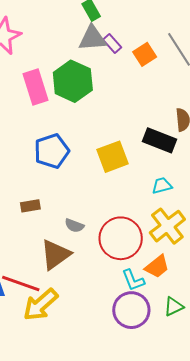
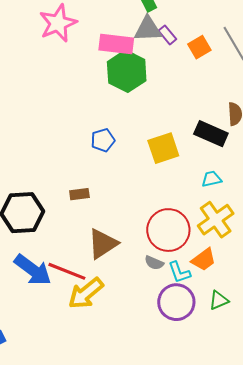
pink rectangle: (35, 87) -> (116, 44), moved, turned -68
blue pentagon: (52, 151) -> (103, 140), size x0.7
gray semicircle: (74, 226) -> (154, 263), moved

